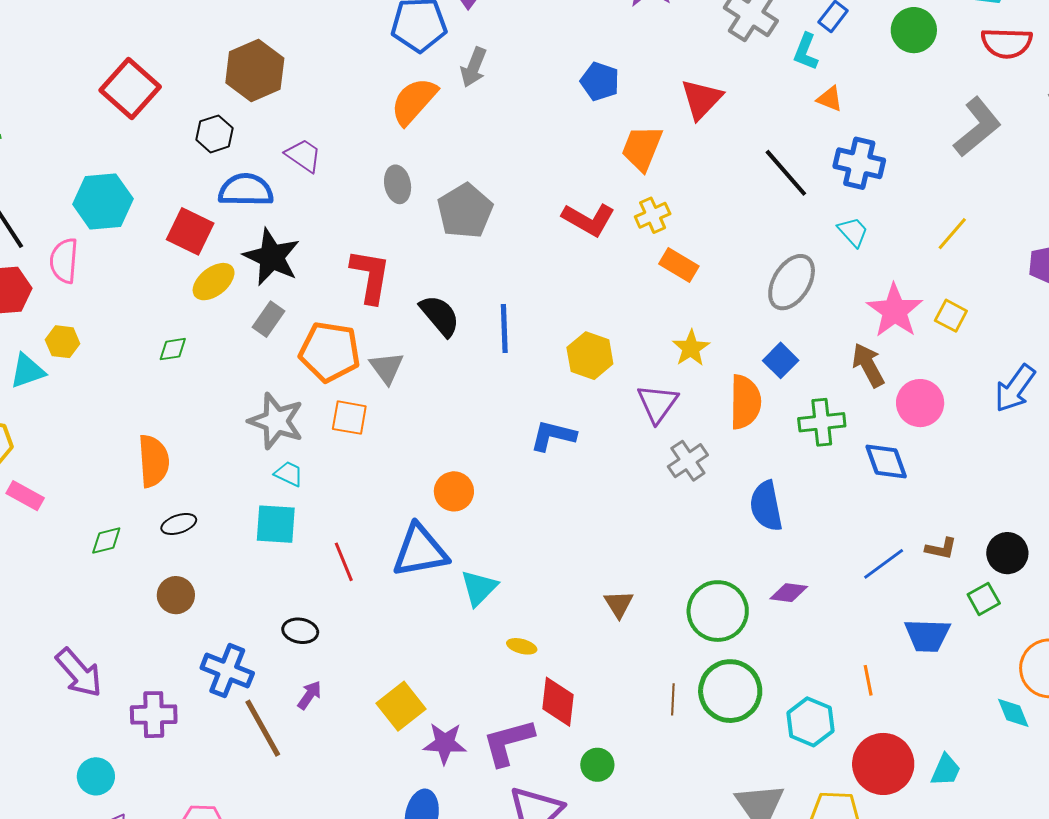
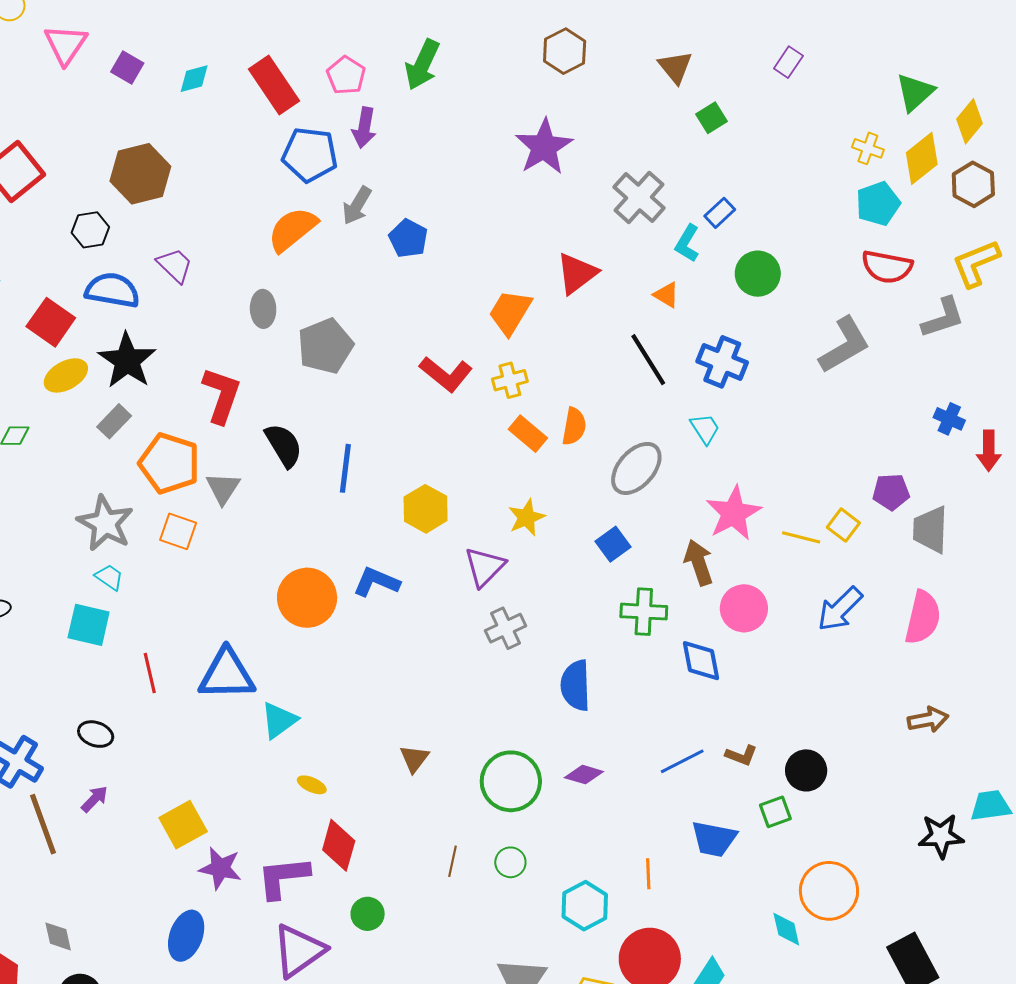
green circle: (914, 30) -> (758, 274), moved
blue pentagon: (600, 81) -> (408, 238), moved
orange triangle: (830, 99) -> (666, 295), moved
yellow line: (952, 234) -> (801, 537), moved, turned 54
yellow square: (951, 316) -> (843, 525), moved
orange semicircle: (745, 402) -> (574, 426), moved, size x0.7
orange circle: (454, 491) -> (307, 598), moved, size x1.5
green circle: (730, 691) -> (510, 862), size x0.5

